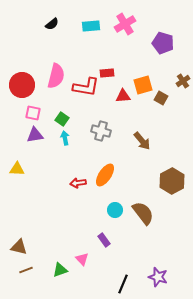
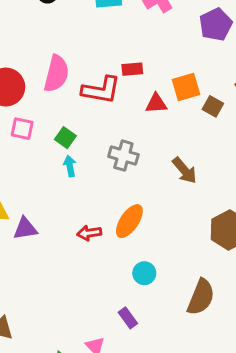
purple pentagon: (163, 43) -> (216, 24), turned 30
purple triangle: (35, 135) -> (25, 229), moved
brown semicircle: (143, 213) -> (201, 297), moved, turned 60

